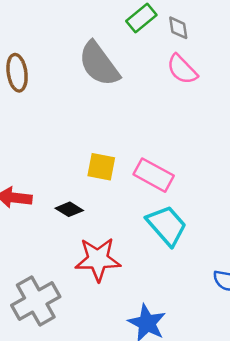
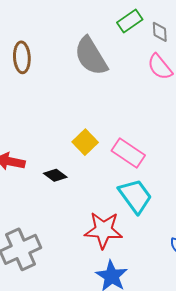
yellow square: (101, 167) -> (85, 142), turned 30
red star: (98, 259) -> (103, 230), moved

